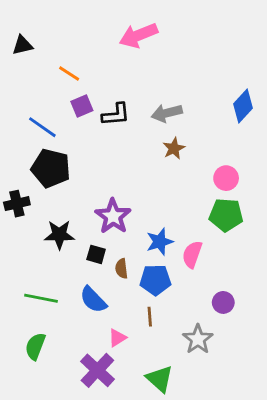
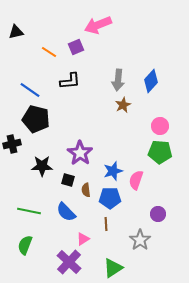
purple square: (82, 106) -> (76, 47), moved
blue diamond: (243, 106) -> (151, 81), moved
gray arrow: (167, 113) -> (118, 80), turned -70
black L-shape: (116, 114) -> (70, 81), moved
green triangle: (160, 379) -> (113, 268), turned 45

